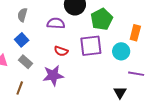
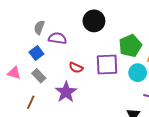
green pentagon: (102, 19) -> (130, 46), moved
purple semicircle: (56, 23) -> (57, 38), moved
purple star: (53, 75) -> (66, 92), turned -30

